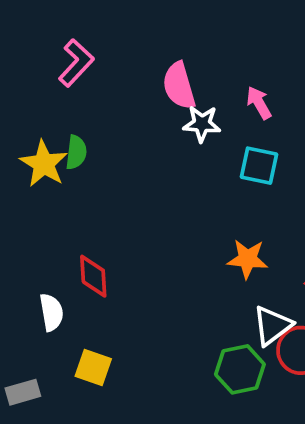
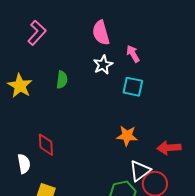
pink semicircle: (179, 86) -> (101, 33), moved
white star: (202, 124) -> (103, 65), turned -30
green semicircle: (76, 152) -> (62, 80), moved

